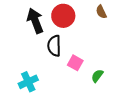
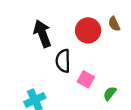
red circle: (63, 16) -> (88, 30), moved

